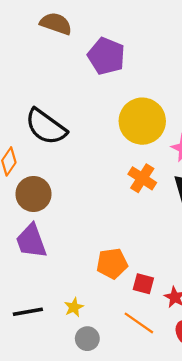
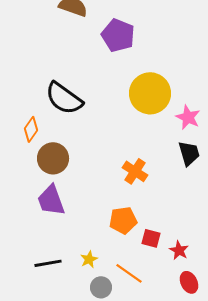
orange cross: (142, 178) -> (135, 171), moved
orange line: (139, 323) -> (129, 273), moved

